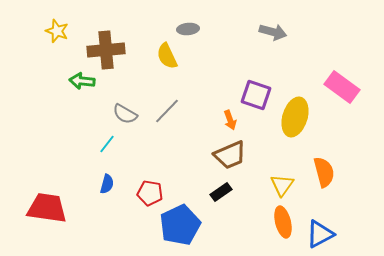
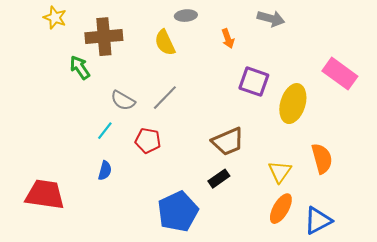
green arrow: (82, 81) -> (80, 68), turned 50
orange arrow: (230, 120) -> (228, 39), moved
red pentagon: (150, 193) -> (148, 141), moved
orange ellipse: (283, 222) -> (281, 209), turned 44

